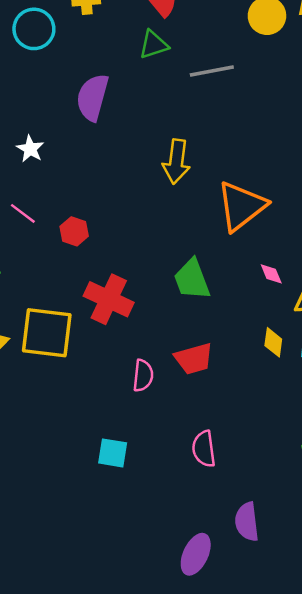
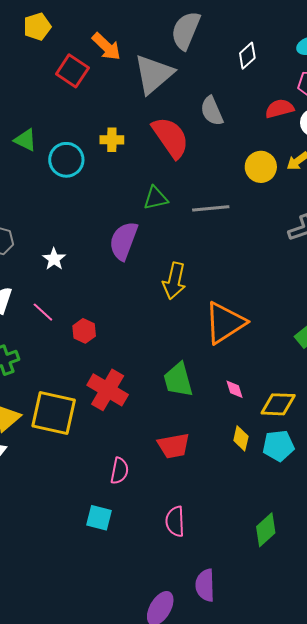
green triangle: (154, 45) -> (156, 198), moved
purple semicircle: (92, 97) -> (124, 241), moved
pink diamond: (271, 274) -> (234, 389), moved
pink semicircle: (143, 376) -> (119, 471), moved

